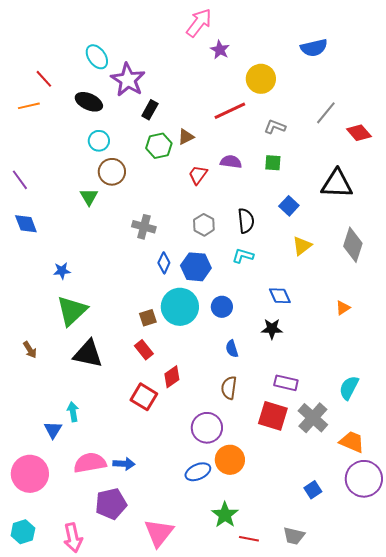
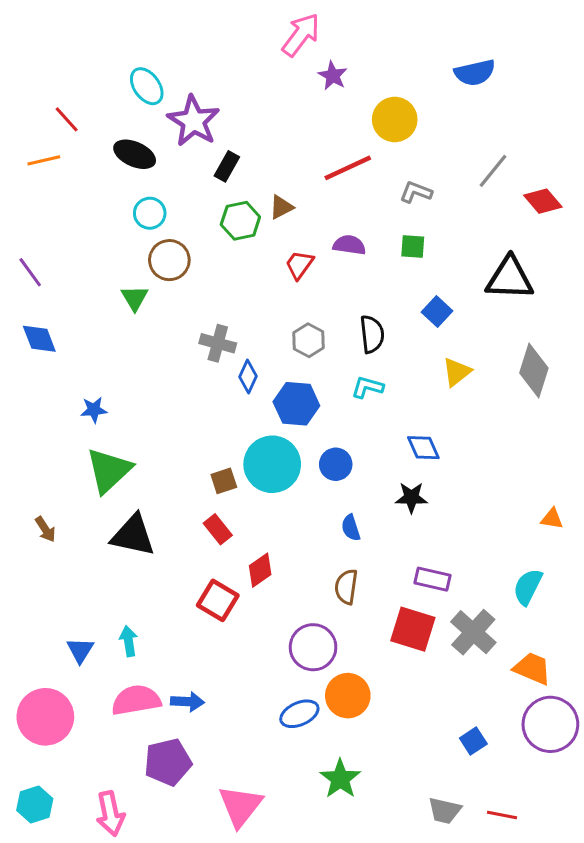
blue diamond: (164, 263) -> (248, 377), moved
orange triangle: (343, 308) -> (552, 519), moved, turned 42
cyan arrow: (73, 412) -> (129, 641), moved
red line: (249, 539) -> (502, 815), moved

